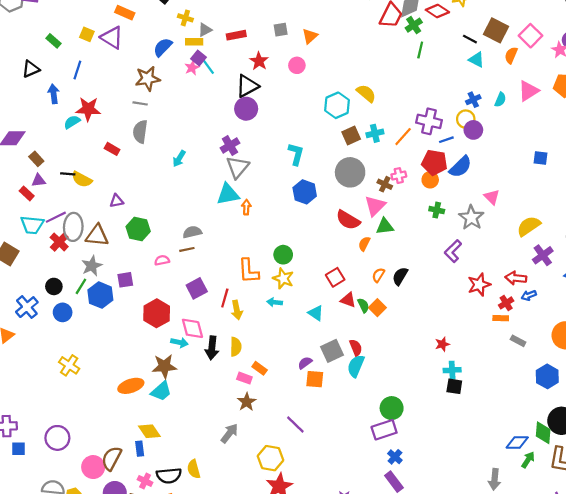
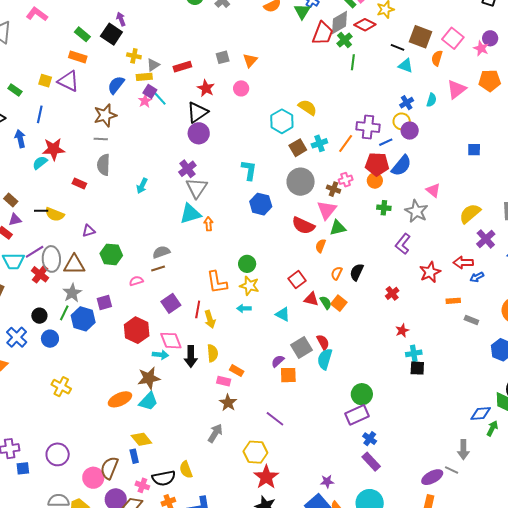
red cross: (506, 303) -> (392, 293), moved

